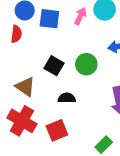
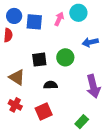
black square: (54, 66) -> (39, 60), turned -35
red cross: (22, 121) -> (15, 105), size x0.6

